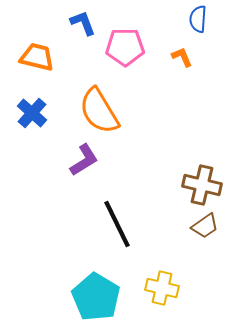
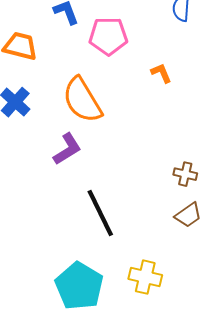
orange L-shape: (182, 57) -> (161, 73), moved
brown cross: (202, 185) -> (185, 174), size x0.6

